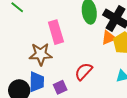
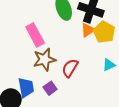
brown star: (41, 54) -> (44, 59), moved

